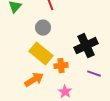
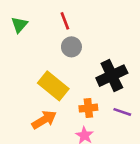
gray circle: (43, 28) -> (71, 47), moved
orange cross: (61, 66) -> (88, 108), moved

